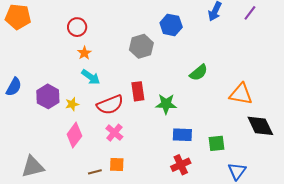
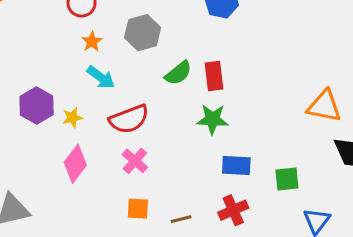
gray hexagon: (141, 46) -> (143, 33), moved
green semicircle: (199, 73) -> (178, 73), moved
red rectangle: (138, 91) -> (214, 76), moved
brown line: (95, 172) -> (181, 219), moved

